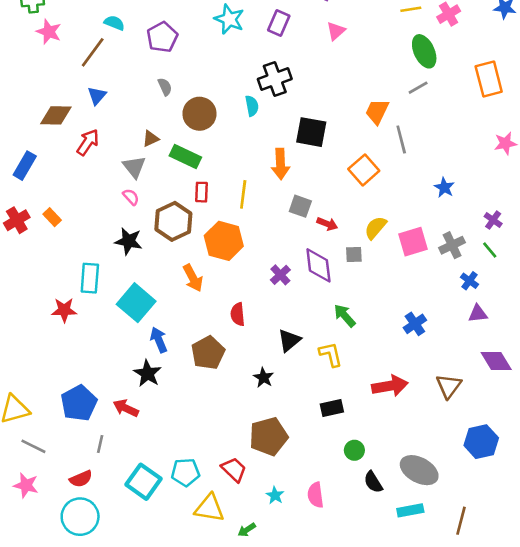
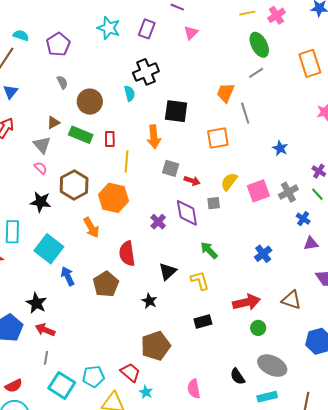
orange square: (364, 170) -> (218, 138), turned 35
red rectangle: (201, 192) -> (110, 139), moved
red semicircle: (238, 314) -> (127, 254), size x1.4
black star: (147, 373) -> (36, 303), moved
brown triangle: (449, 386) -> (291, 300), turned -45
gray line: (100, 444) -> (46, 358), moved
green circle: (354, 450) -> (258, 328), moved
cyan star: (275, 495) -> (146, 392), moved

